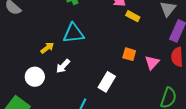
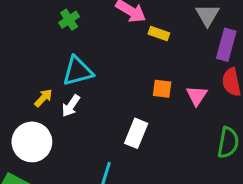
white arrow: (63, 66) -> (71, 106), moved
white circle: (35, 77) -> (32, 142), size x1.4

